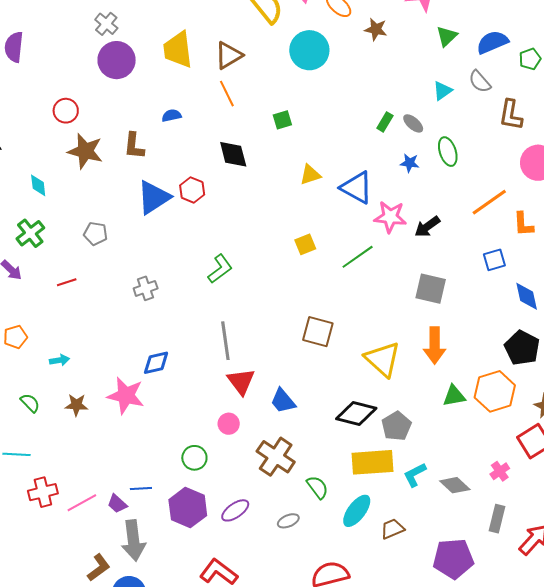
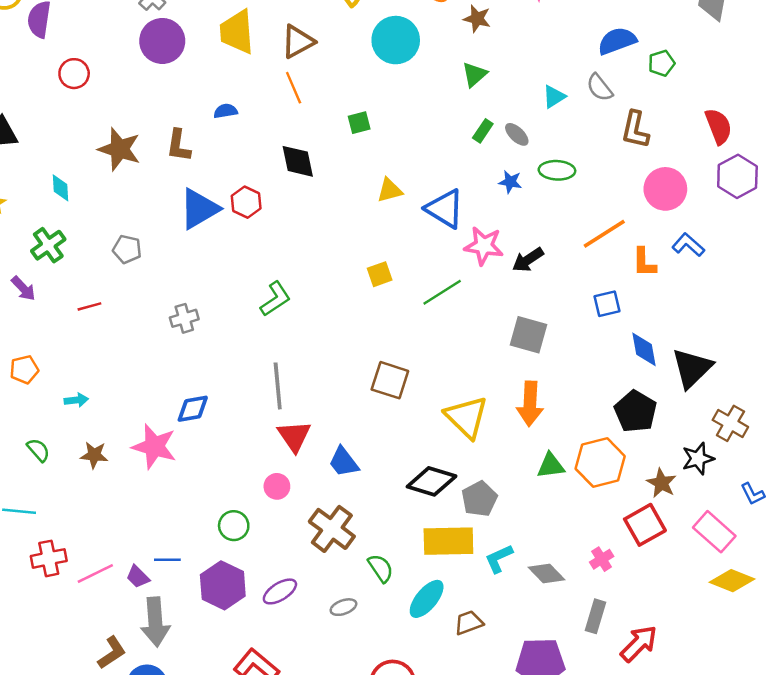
green triangle: (447, 36) -> (474, 74), moved
red circle: (66, 111) -> (74, 74), moved
green ellipse: (448, 152) -> (557, 170), turned -72

